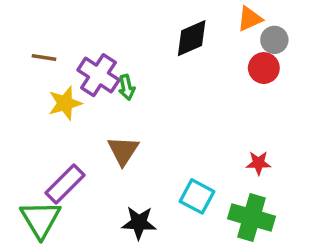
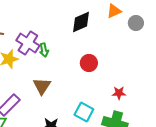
gray circle: (274, 40) -> (136, 23), moved
red circle: (264, 68) -> (89, 63), moved

